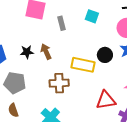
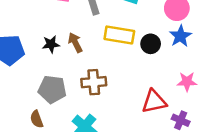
yellow rectangle: (83, 65) -> (119, 35), moved
gray pentagon: (15, 83) -> (52, 89), moved

